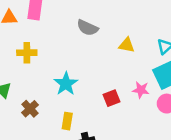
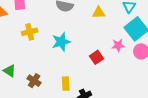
yellow cross: (27, 53) -> (30, 32), moved
cyan star: (66, 84) -> (61, 42), moved, turned 30

